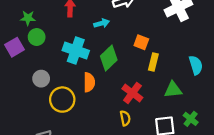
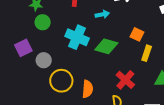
purple square: (14, 47) -> (23, 48), moved
green diamond: (109, 58) -> (106, 46), turned 55
orange semicircle: (89, 82) -> (88, 89), moved

